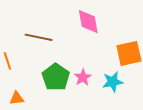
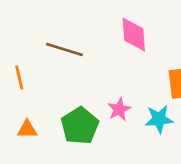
green pentagon: (56, 77) -> (80, 126), moved

